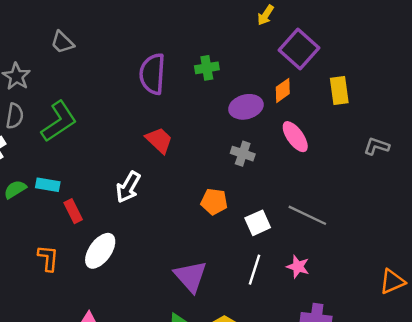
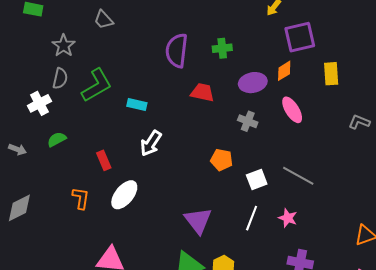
purple square: (299, 49) -> (300, 37), turned 32
red trapezoid: (159, 140) -> (202, 92), moved, turned -35
cyan rectangle: (48, 185) -> (137, 105), moved

